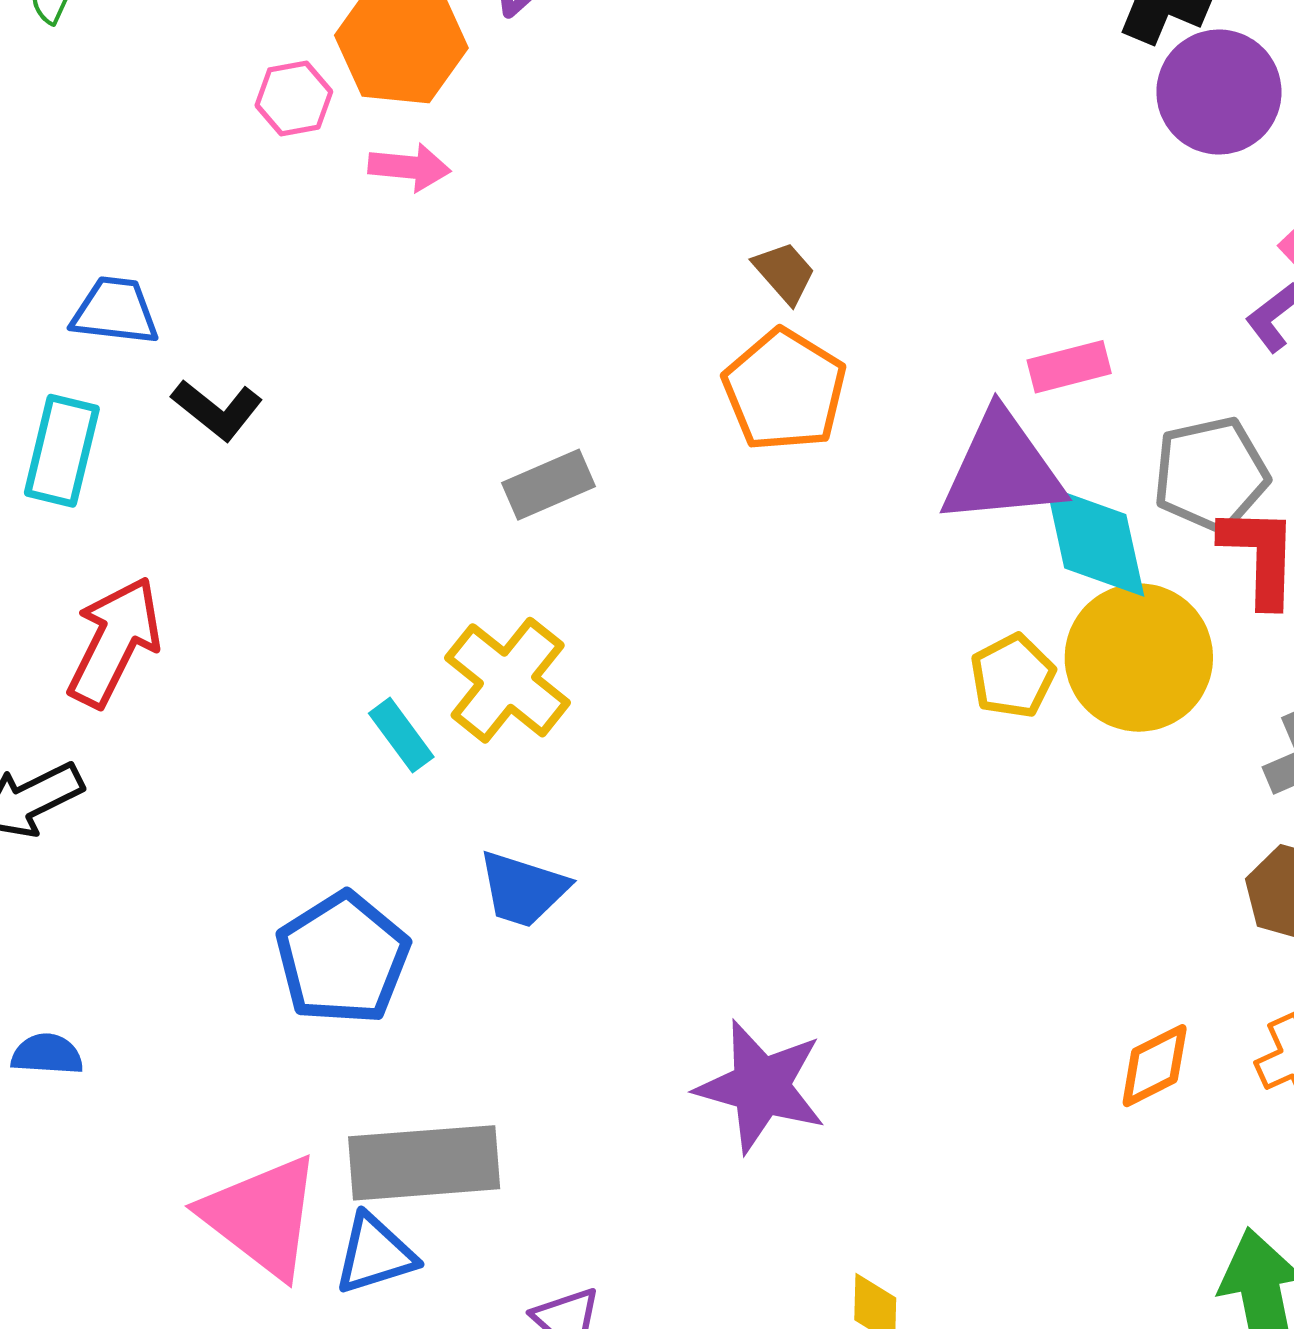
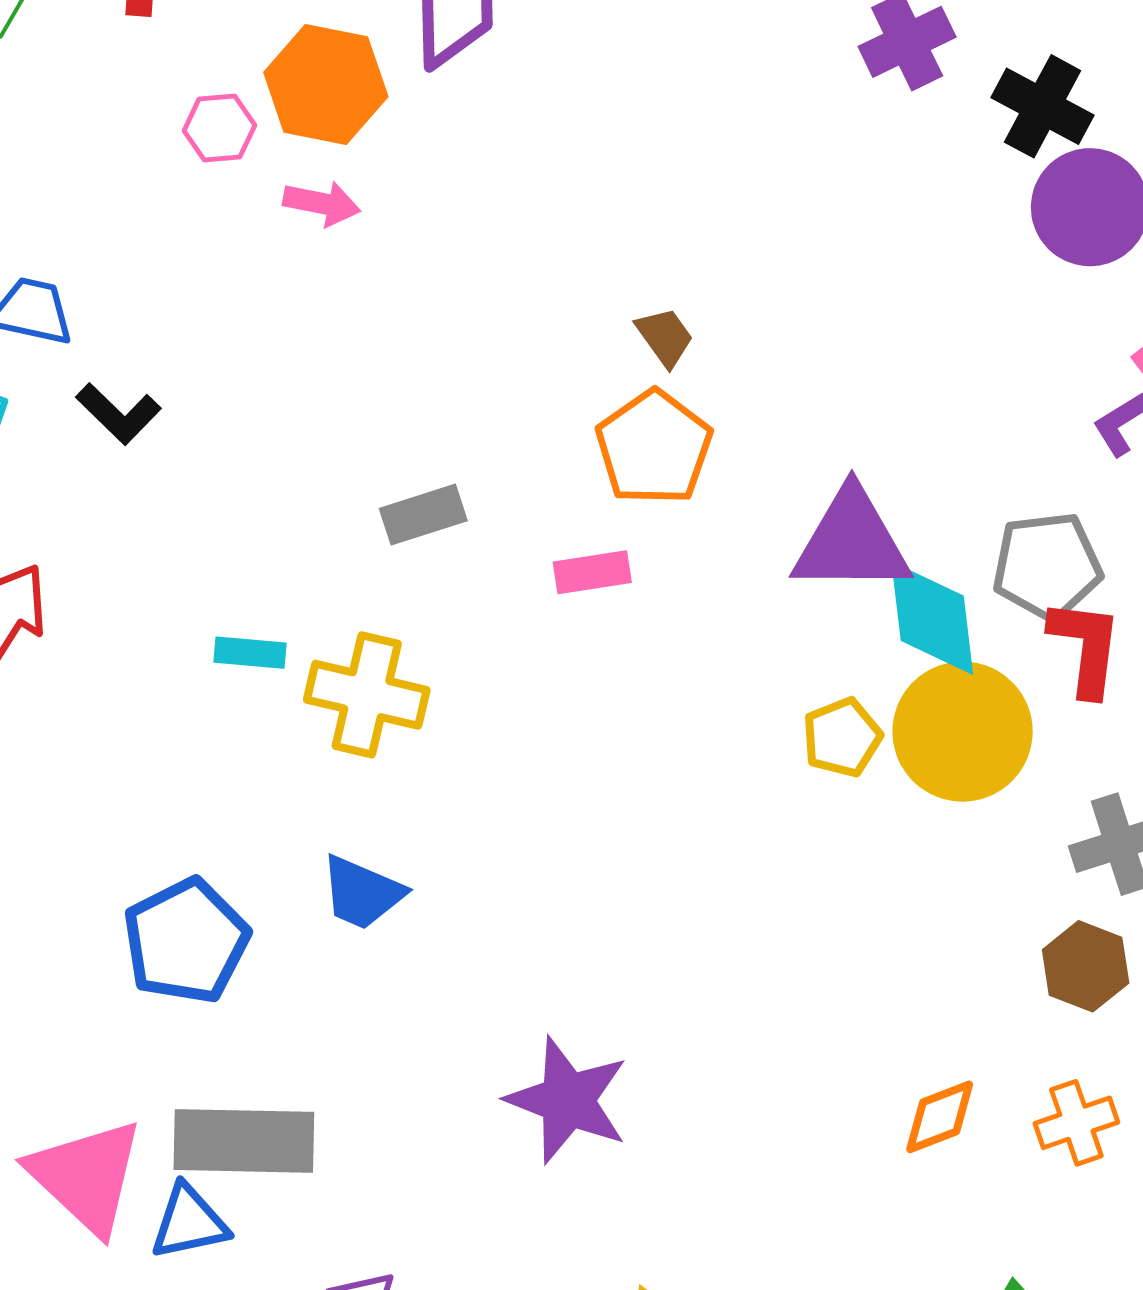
pink rectangle: (1069, 367) -> (592, 572), moved
yellow cross: (508, 680) -> (367, 695), turned -31
cyan rectangle: (401, 735) -> (250, 653), moved, turned -54

